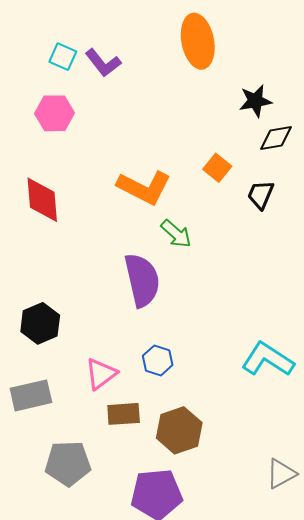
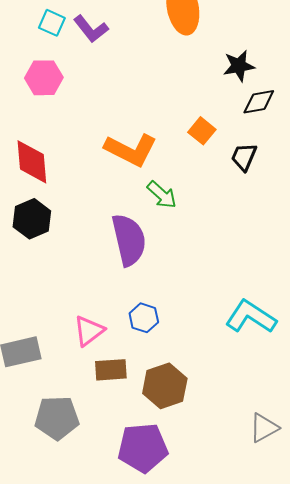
black hexagon: (40, 323) -> (32, 219), moved

